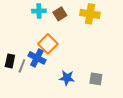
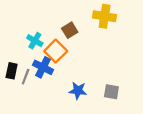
cyan cross: (39, 11) -> (35, 41), moved, turned 32
brown square: (60, 14) -> (70, 30), moved

